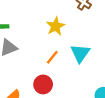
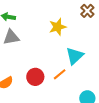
orange line: (52, 57) -> (60, 74), moved

